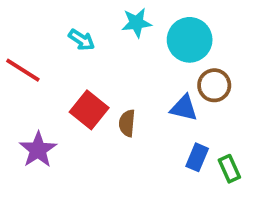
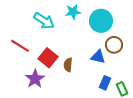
cyan arrow: (82, 40) -> (44, 21), size x1.5
red line: (23, 70) -> (20, 46), moved
purple star: (38, 150) -> (35, 79), moved

